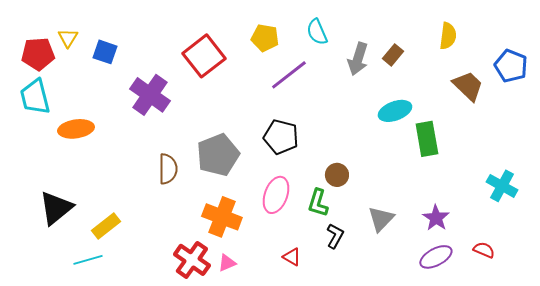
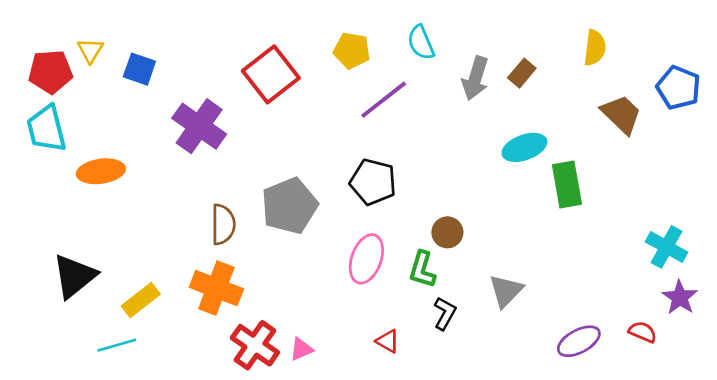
orange cross: (222, 217) -> (216, 288), moved
purple star: (436, 218) -> (680, 297), moved

